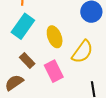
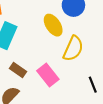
yellow ellipse: (55, 37) -> (53, 25), moved

